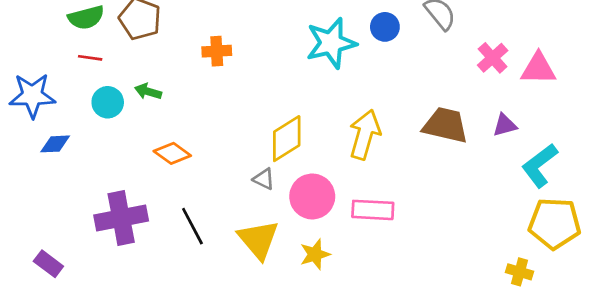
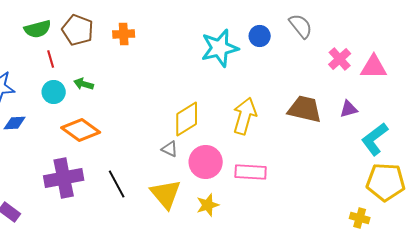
orange cross: (217, 51) -> (124, 34), moved
red line: (90, 58) -> (51, 59), moved, turned 66
orange diamond: (172, 153) -> (81, 130), moved, size x1.4

